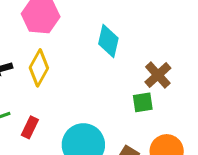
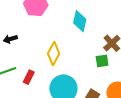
yellow diamond: (39, 68) -> (54, 54), moved

